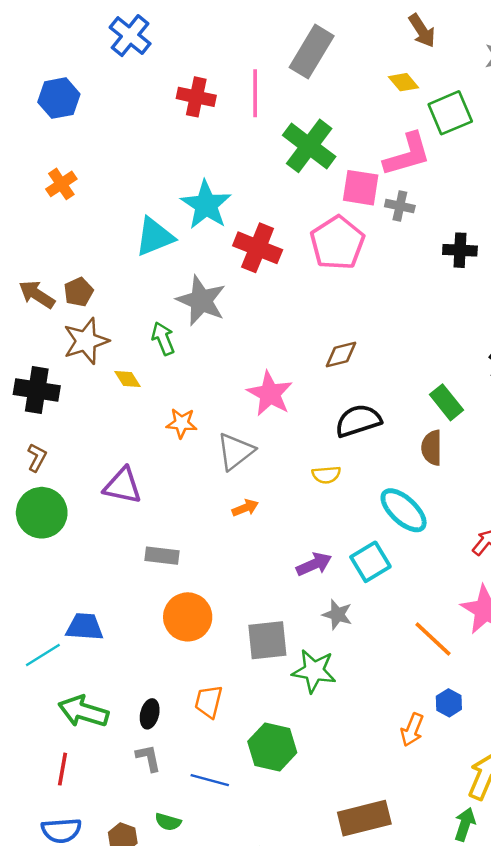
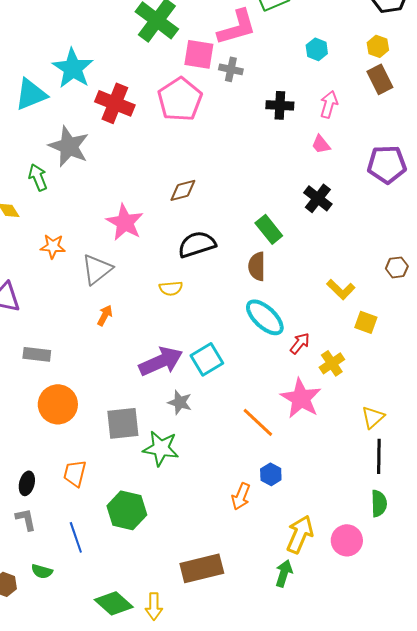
orange arrow: (245, 508) -> (105, 315), turned -40
cyan ellipse: (404, 510) -> (265, 317), moved
purple arrow: (314, 564) -> (161, 361), size x1.5
blue line: (210, 780) -> (76, 537), turned 56

